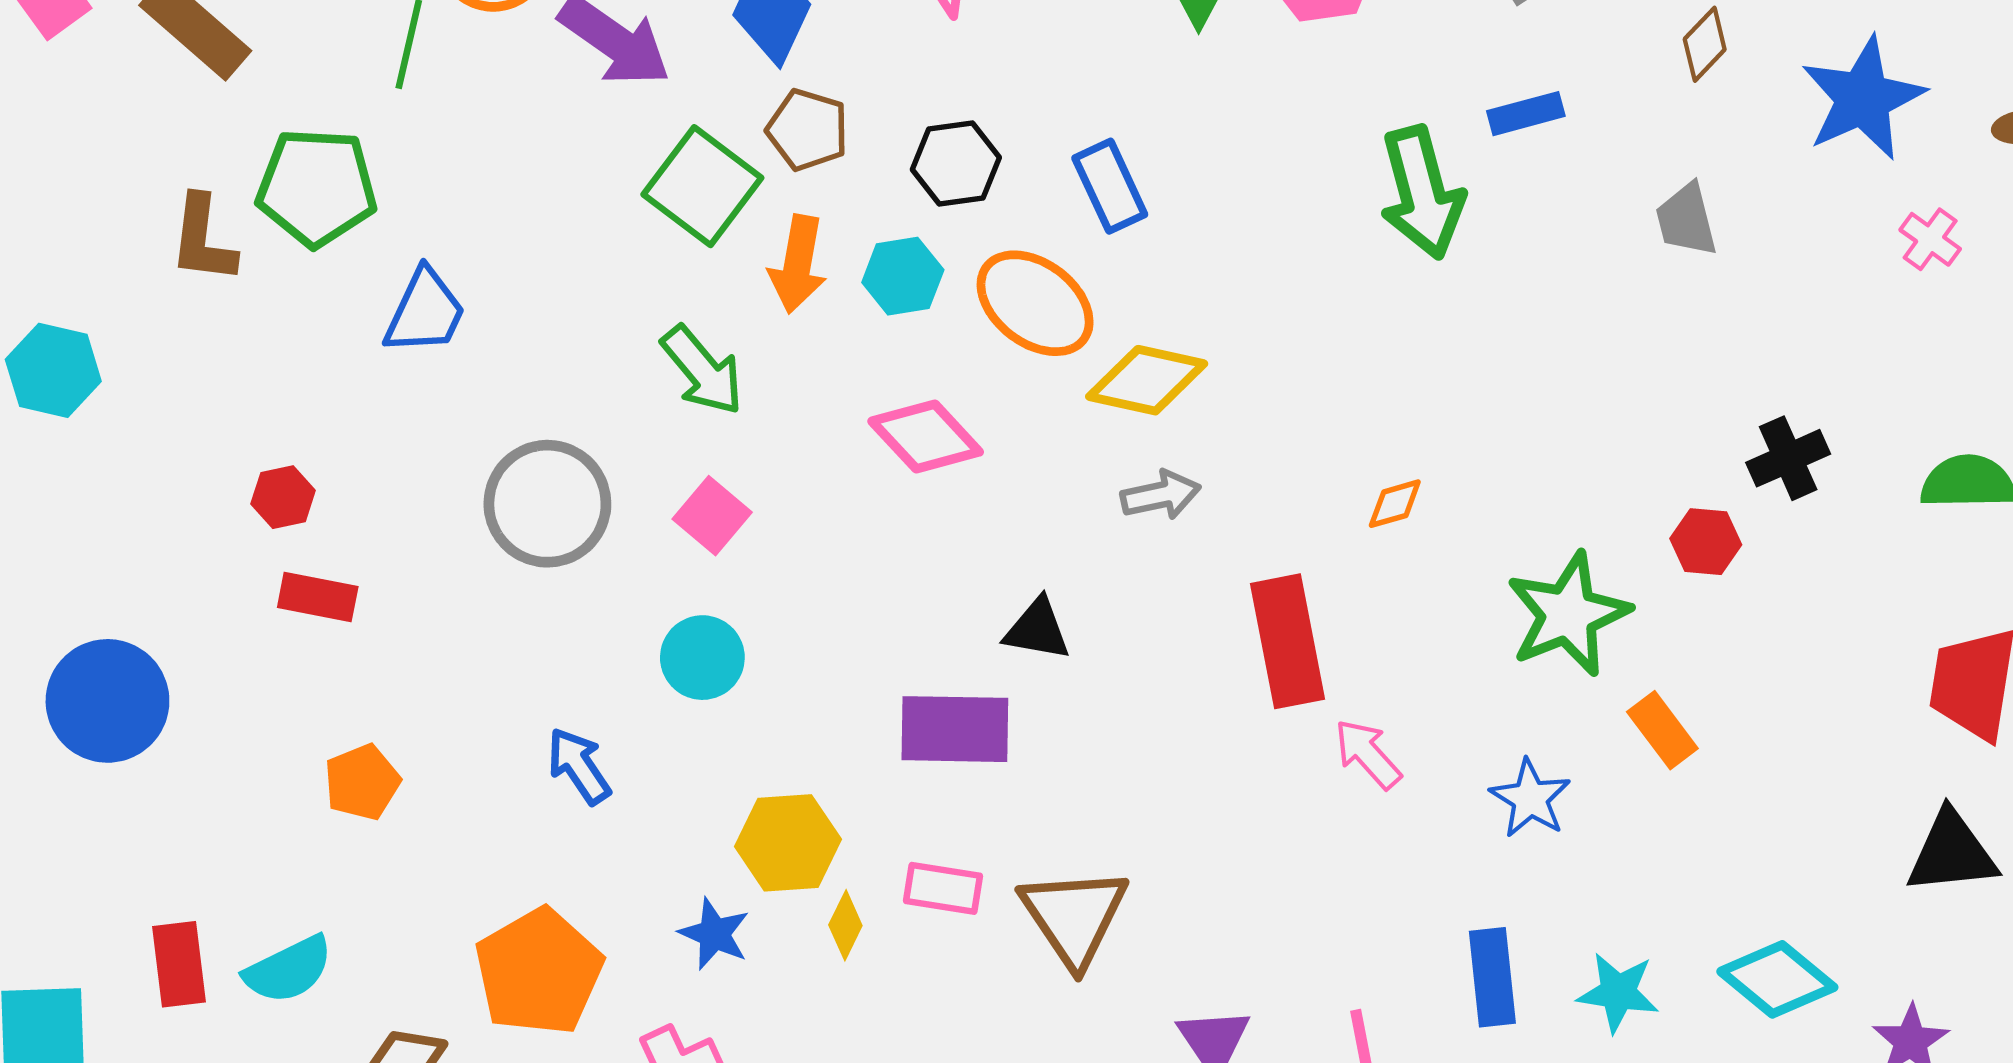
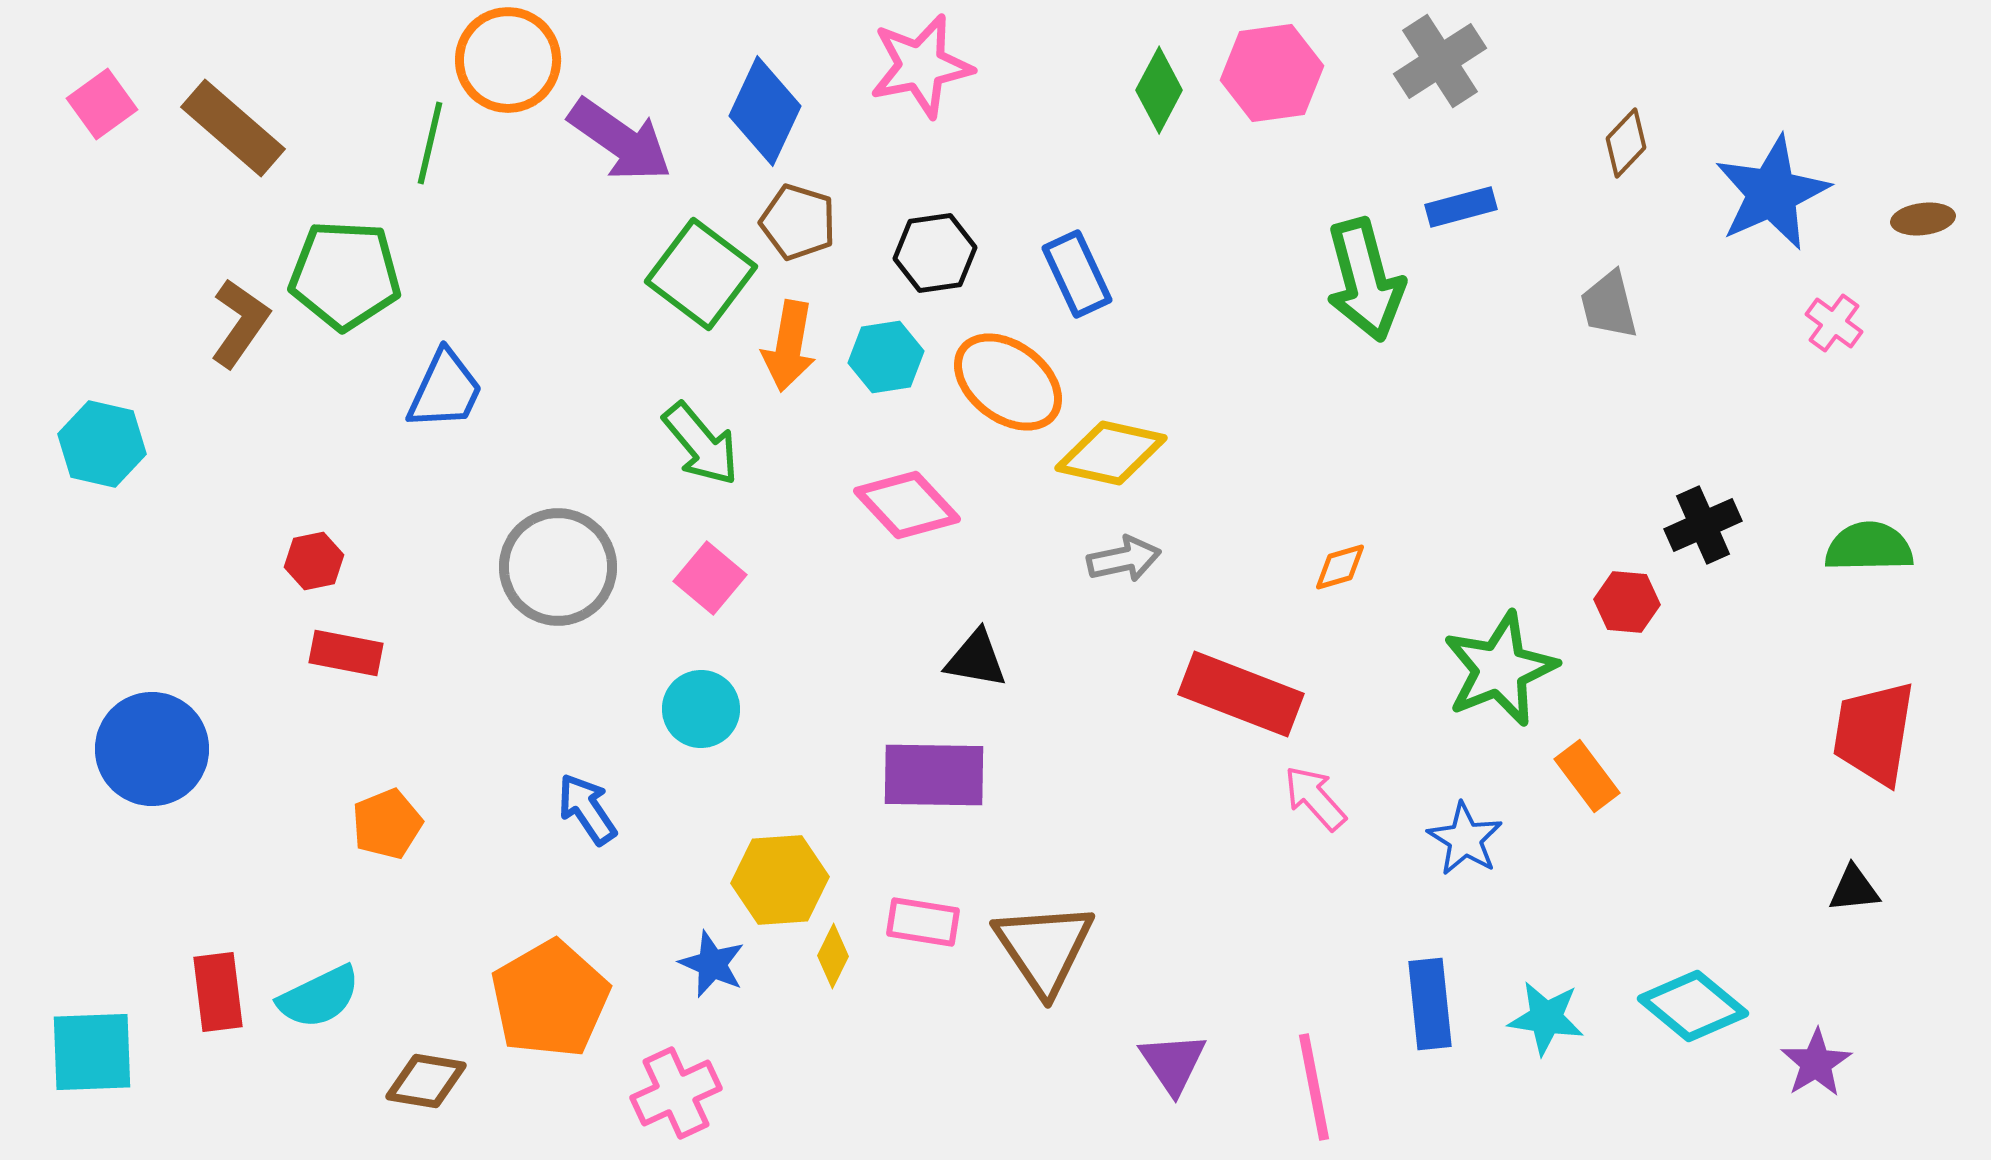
brown L-shape: (203, 239) -> (240, 323), turned -152
black triangle: (1037, 629) -> (976, 659), moved
red rectangle: (1288, 641) -> (1241, 694), turned -58
black triangle: (1952, 853) -> (1854, 889), size x0.6

